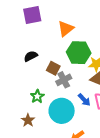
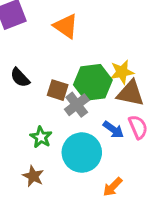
orange triangle: (66, 29) -> (66, 26), turned -36
green hexagon: (79, 53) -> (93, 82), moved
black semicircle: (31, 56) -> (20, 78), turned -96

